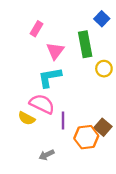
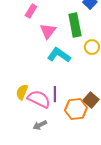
cyan L-shape: (50, 77) -> (59, 55), moved, turned 45
pink semicircle: (42, 104) -> (39, 99), moved
yellow semicircle: (27, 118) -> (22, 92), turned 84

